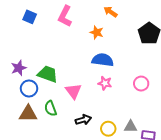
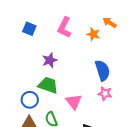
orange star: (97, 32) -> (93, 34), moved
blue semicircle: (103, 60) -> (102, 70), turned 65
purple star: (19, 68) -> (50, 60), moved

